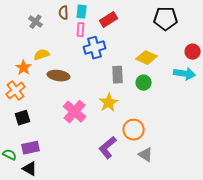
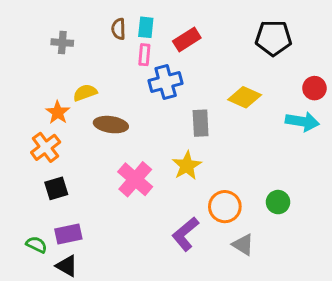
gray cross: (36, 22) -> (62, 43), moved, turned -32
green circle: (144, 83) -> (278, 202), moved

